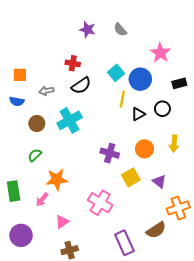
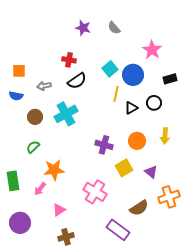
brown semicircle: (156, 230) -> (139, 208), moved
purple rectangle: (124, 243) -> (118, 230), turned -30

